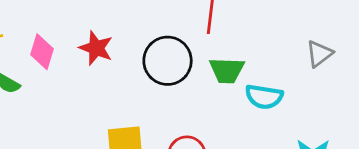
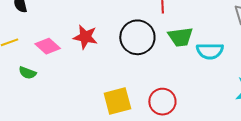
pink diamond: (42, 52) -> (48, 46), turned -55

